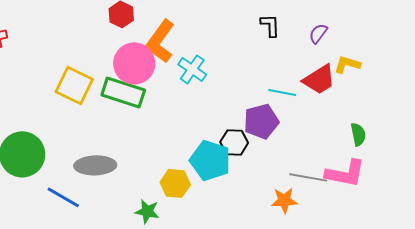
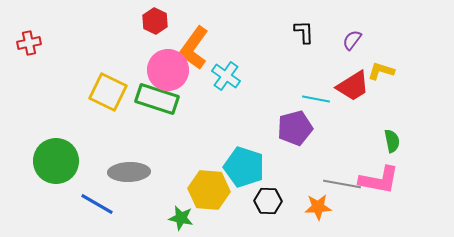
black hexagon: (234, 142) -> (268, 201), moved
yellow hexagon: (175, 183) -> (209, 190), size x1.4

